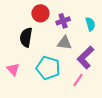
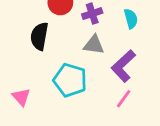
pink triangle: (13, 69) -> (21, 97), moved
pink line: (78, 80) -> (124, 99), moved

